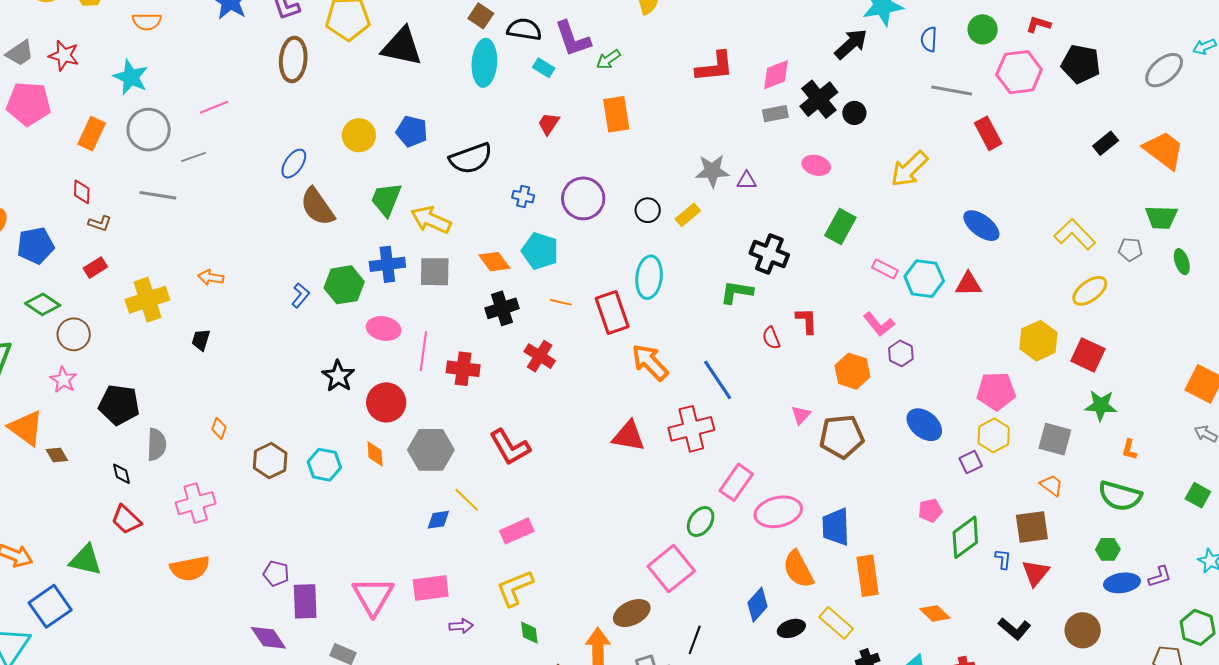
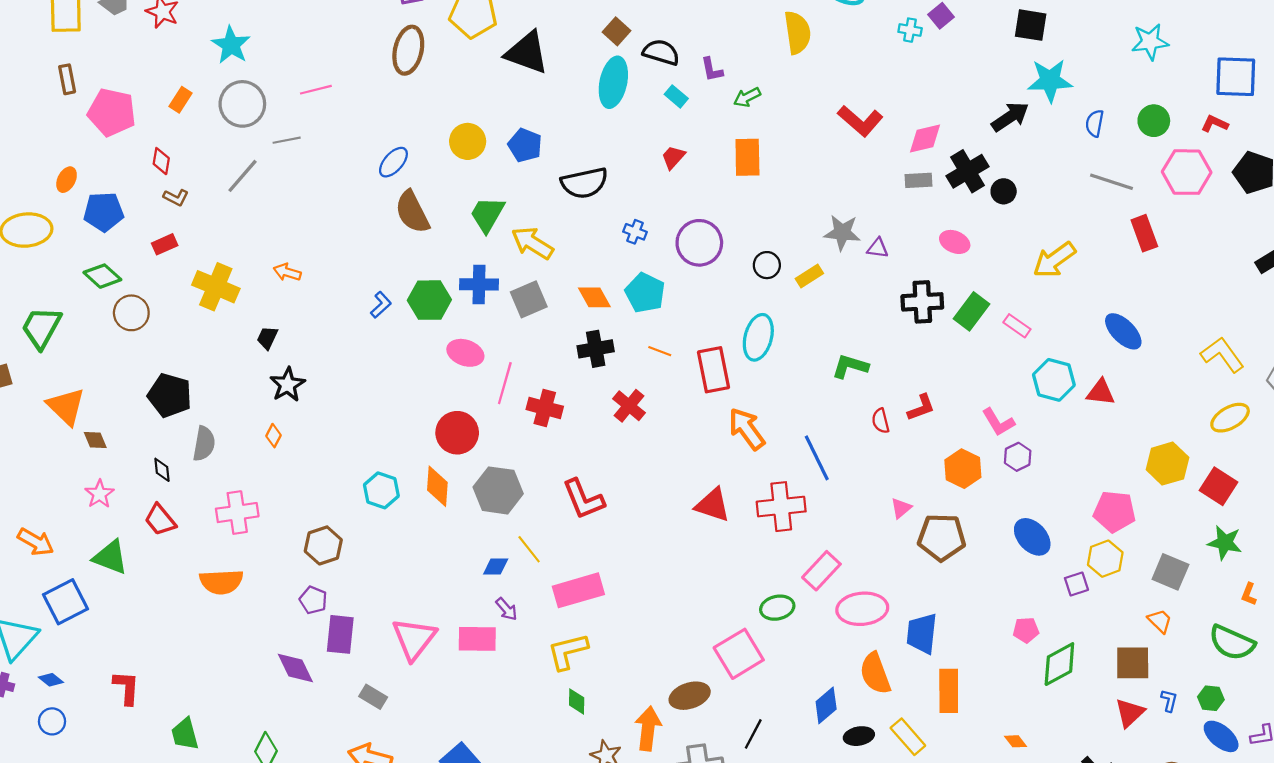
purple L-shape: (573, 39) -> (712, 70), size x0.6
red L-shape: (715, 67) -> (860, 121), turned 39
pink pentagon: (29, 104) -> (112, 112), moved
orange rectangle: (92, 134) -> (181, 100), size x0.7
gray line: (158, 195) -> (243, 176), turned -66
black cross: (769, 254) -> (922, 302), moved, turned -33
pink rectangle: (885, 269) -> (1017, 326), moved
gray square: (435, 272) -> (529, 299), turned -32
yellow cross: (147, 300) -> (216, 287), turned 33
red L-shape: (807, 321) -> (921, 408), turned 64
black star: (338, 376) -> (288, 385), moved
pink star: (63, 380) -> (100, 494), moved
orange diamond: (375, 454) -> (437, 486), size x1.4
brown hexagon: (270, 461) -> (323, 545), moved
green ellipse: (701, 522) -> (777, 608), turned 36
pink rectangle: (517, 531) -> (578, 590), size x1.4
blue L-shape: (1003, 559) -> (1169, 700), moved
blue ellipse: (1122, 583) -> (1221, 736), turned 40
orange diamond: (935, 613) -> (1015, 741), size x0.7
purple arrow: (461, 626) -> (507, 609), moved, turned 45

